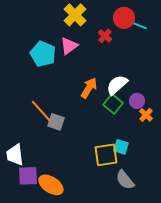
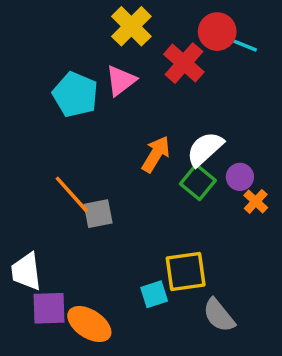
red cross: (105, 36) -> (184, 63), size x1.6
gray square: (56, 122) -> (98, 214), turned -30
cyan square: (121, 147) -> (154, 294), moved, turned -35

